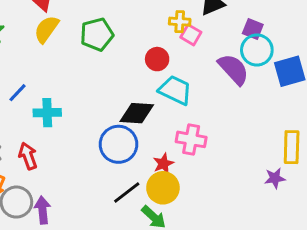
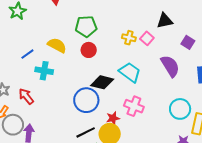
yellow cross: (180, 22) -> (129, 38), moved
yellow semicircle: (46, 29) -> (57, 45), moved, turned 72
cyan circle: (257, 50) -> (180, 109), moved
red circle: (157, 59) -> (89, 50), moved
red arrow: (28, 156) -> (26, 96), turned -30

